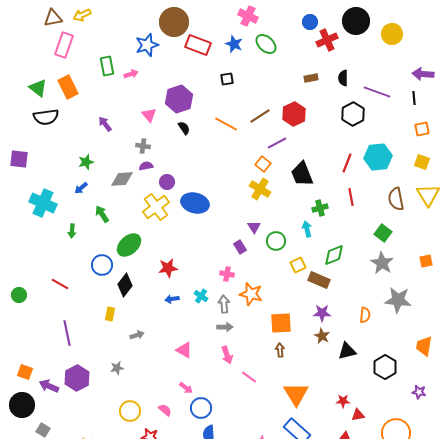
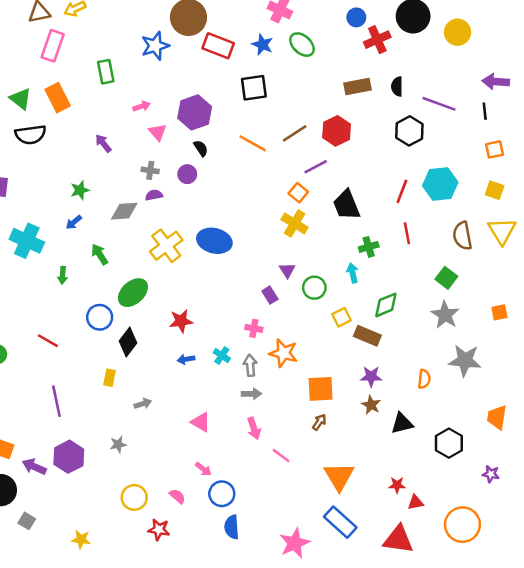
pink arrow: (131, 74) -> (142, 106), moved
brown rectangle: (311, 78) -> (358, 86), size x1.5
black square: (227, 79) -> (254, 88), size x1.6
purple circle: (167, 182) -> (187, 174), moved
brown arrow: (280, 350) -> (319, 422), turned 40

